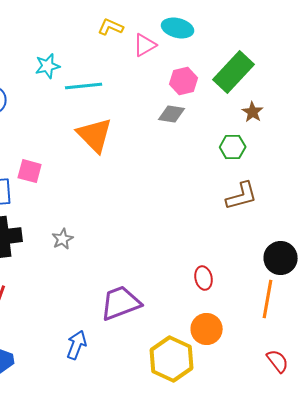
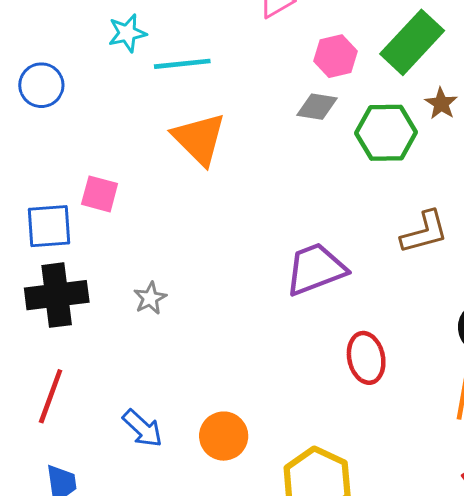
green hexagon: (233, 147) -> (386, 133), moved, size x1.5
red ellipse: (204, 278) -> (366, 358), size x1.4
purple trapezoid: (121, 303) -> (316, 269), moved
orange circle: (207, 329) -> (224, 436), moved
blue arrow: (77, 345) -> (142, 428), moved, turned 112

